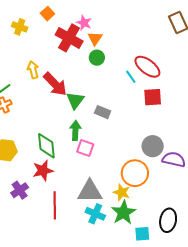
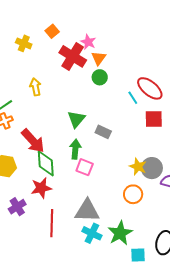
red arrow: (55, 84) -> (33, 141), moved
orange circle: (135, 173) -> (133, 194), size x0.7
yellow star: (122, 192) -> (138, 167), moved

